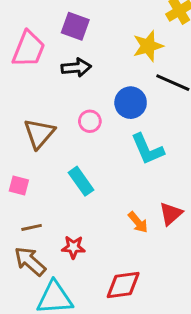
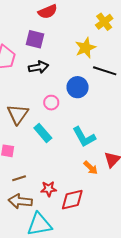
cyan L-shape: (147, 149) -> (84, 137), moved
cyan rectangle: (81, 181) -> (43, 133), moved
brown arrow: (30, 261) -> (20, 201), turned -30
red diamond: (123, 285) -> (72, 200), moved

